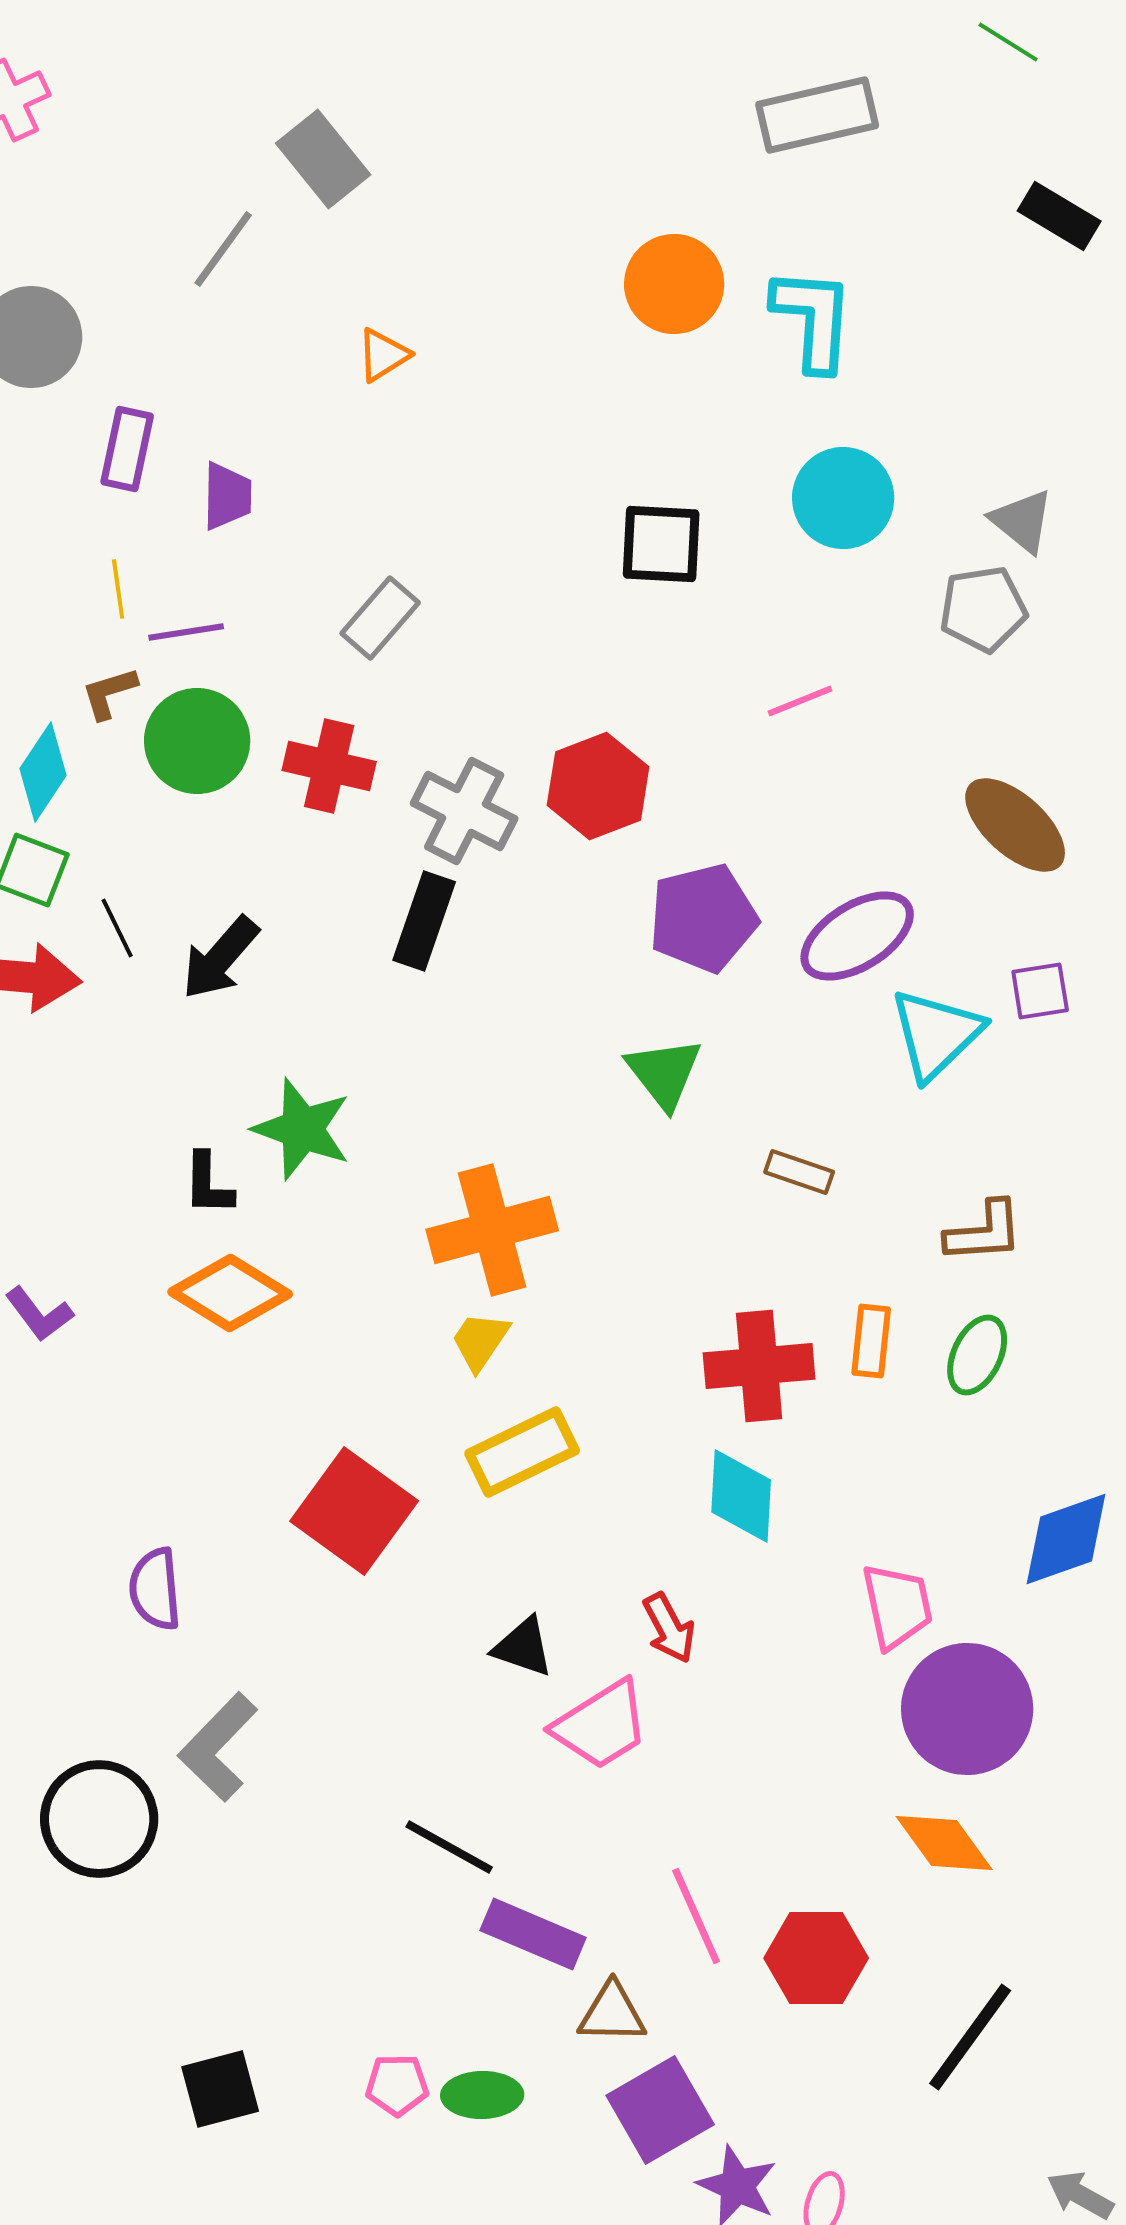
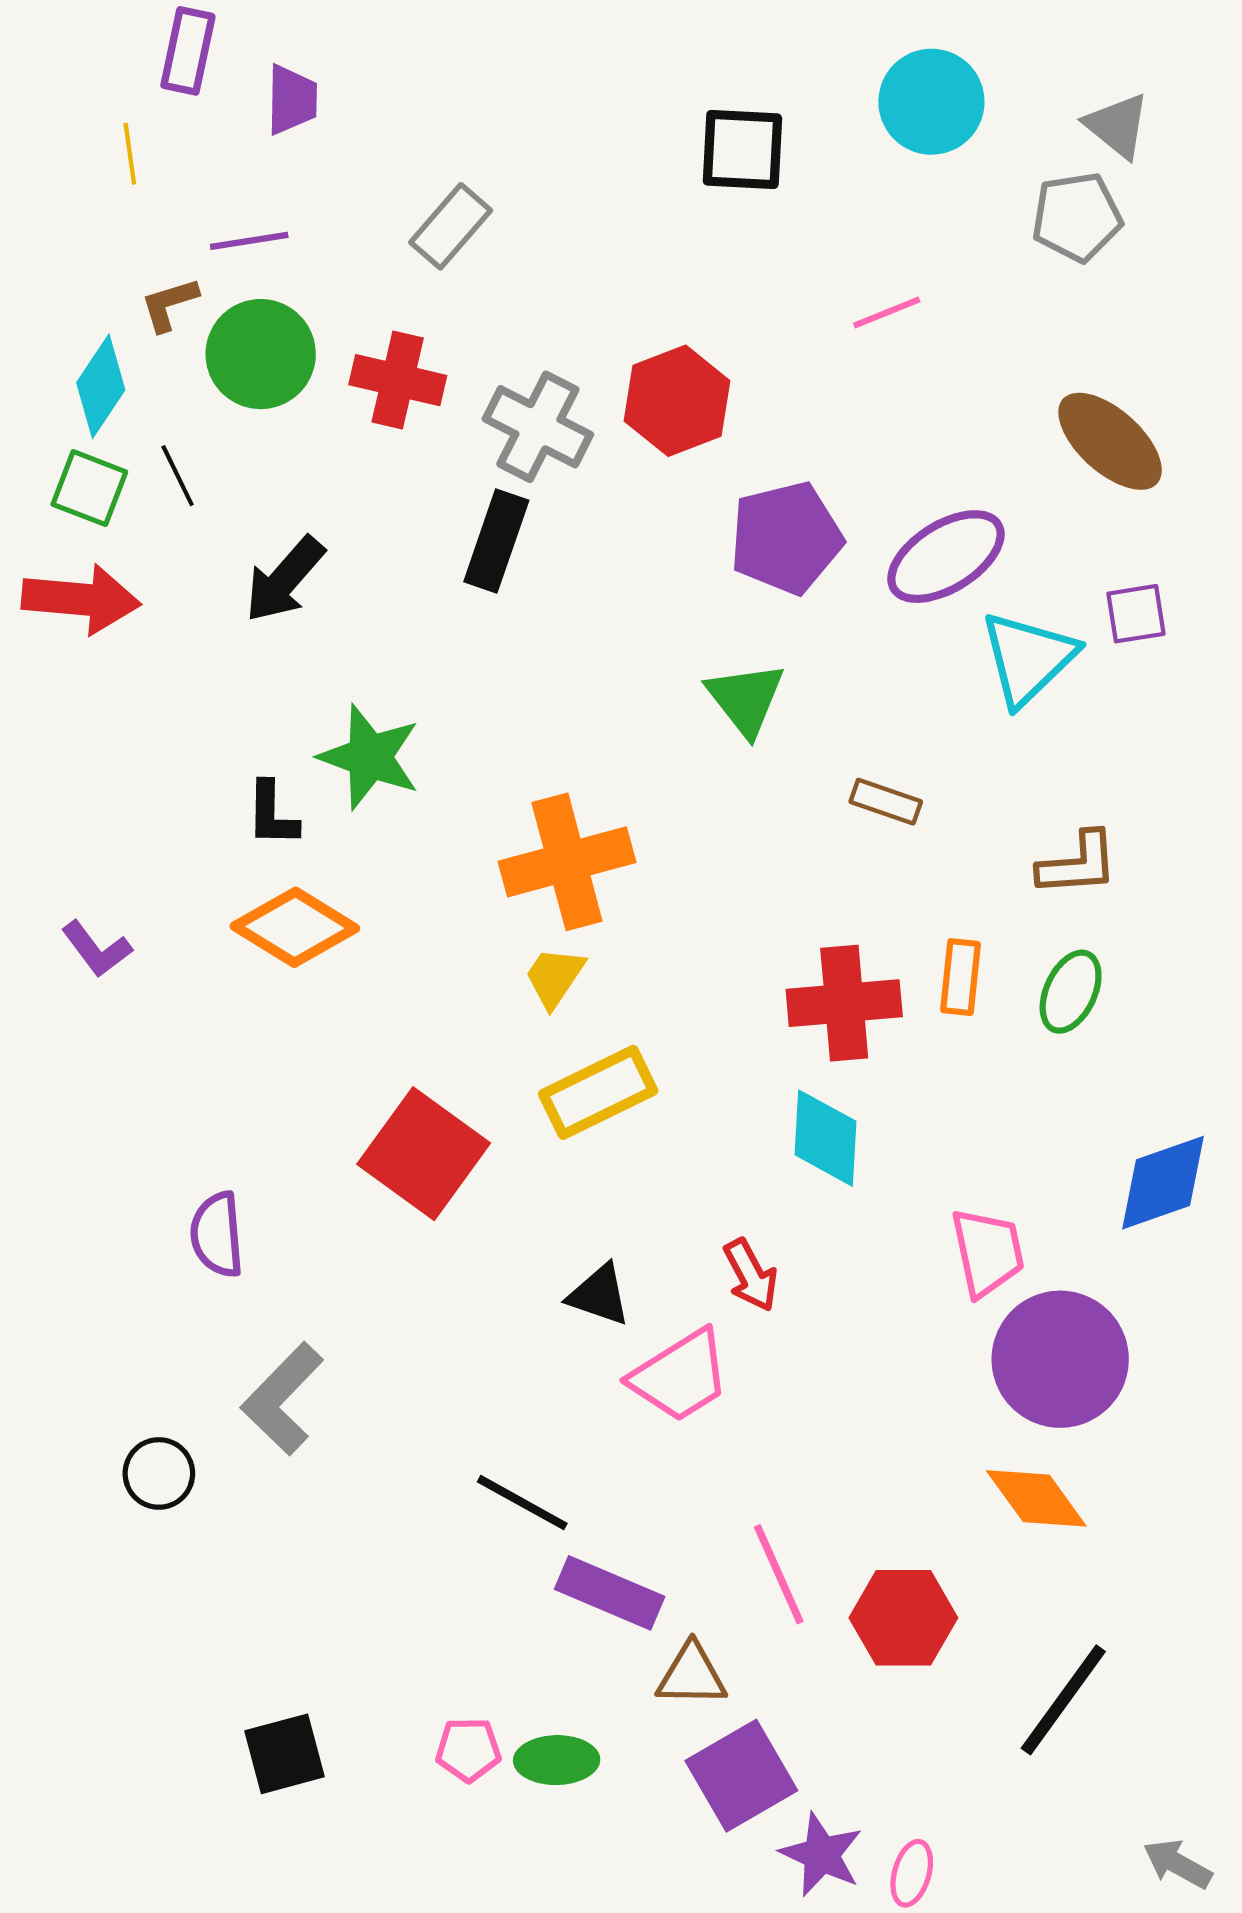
yellow line: (118, 589) -> (130, 154), moved
black line: (117, 928) -> (178, 476), moved
black circle: (99, 1819) -> (159, 1473), size x0.6

